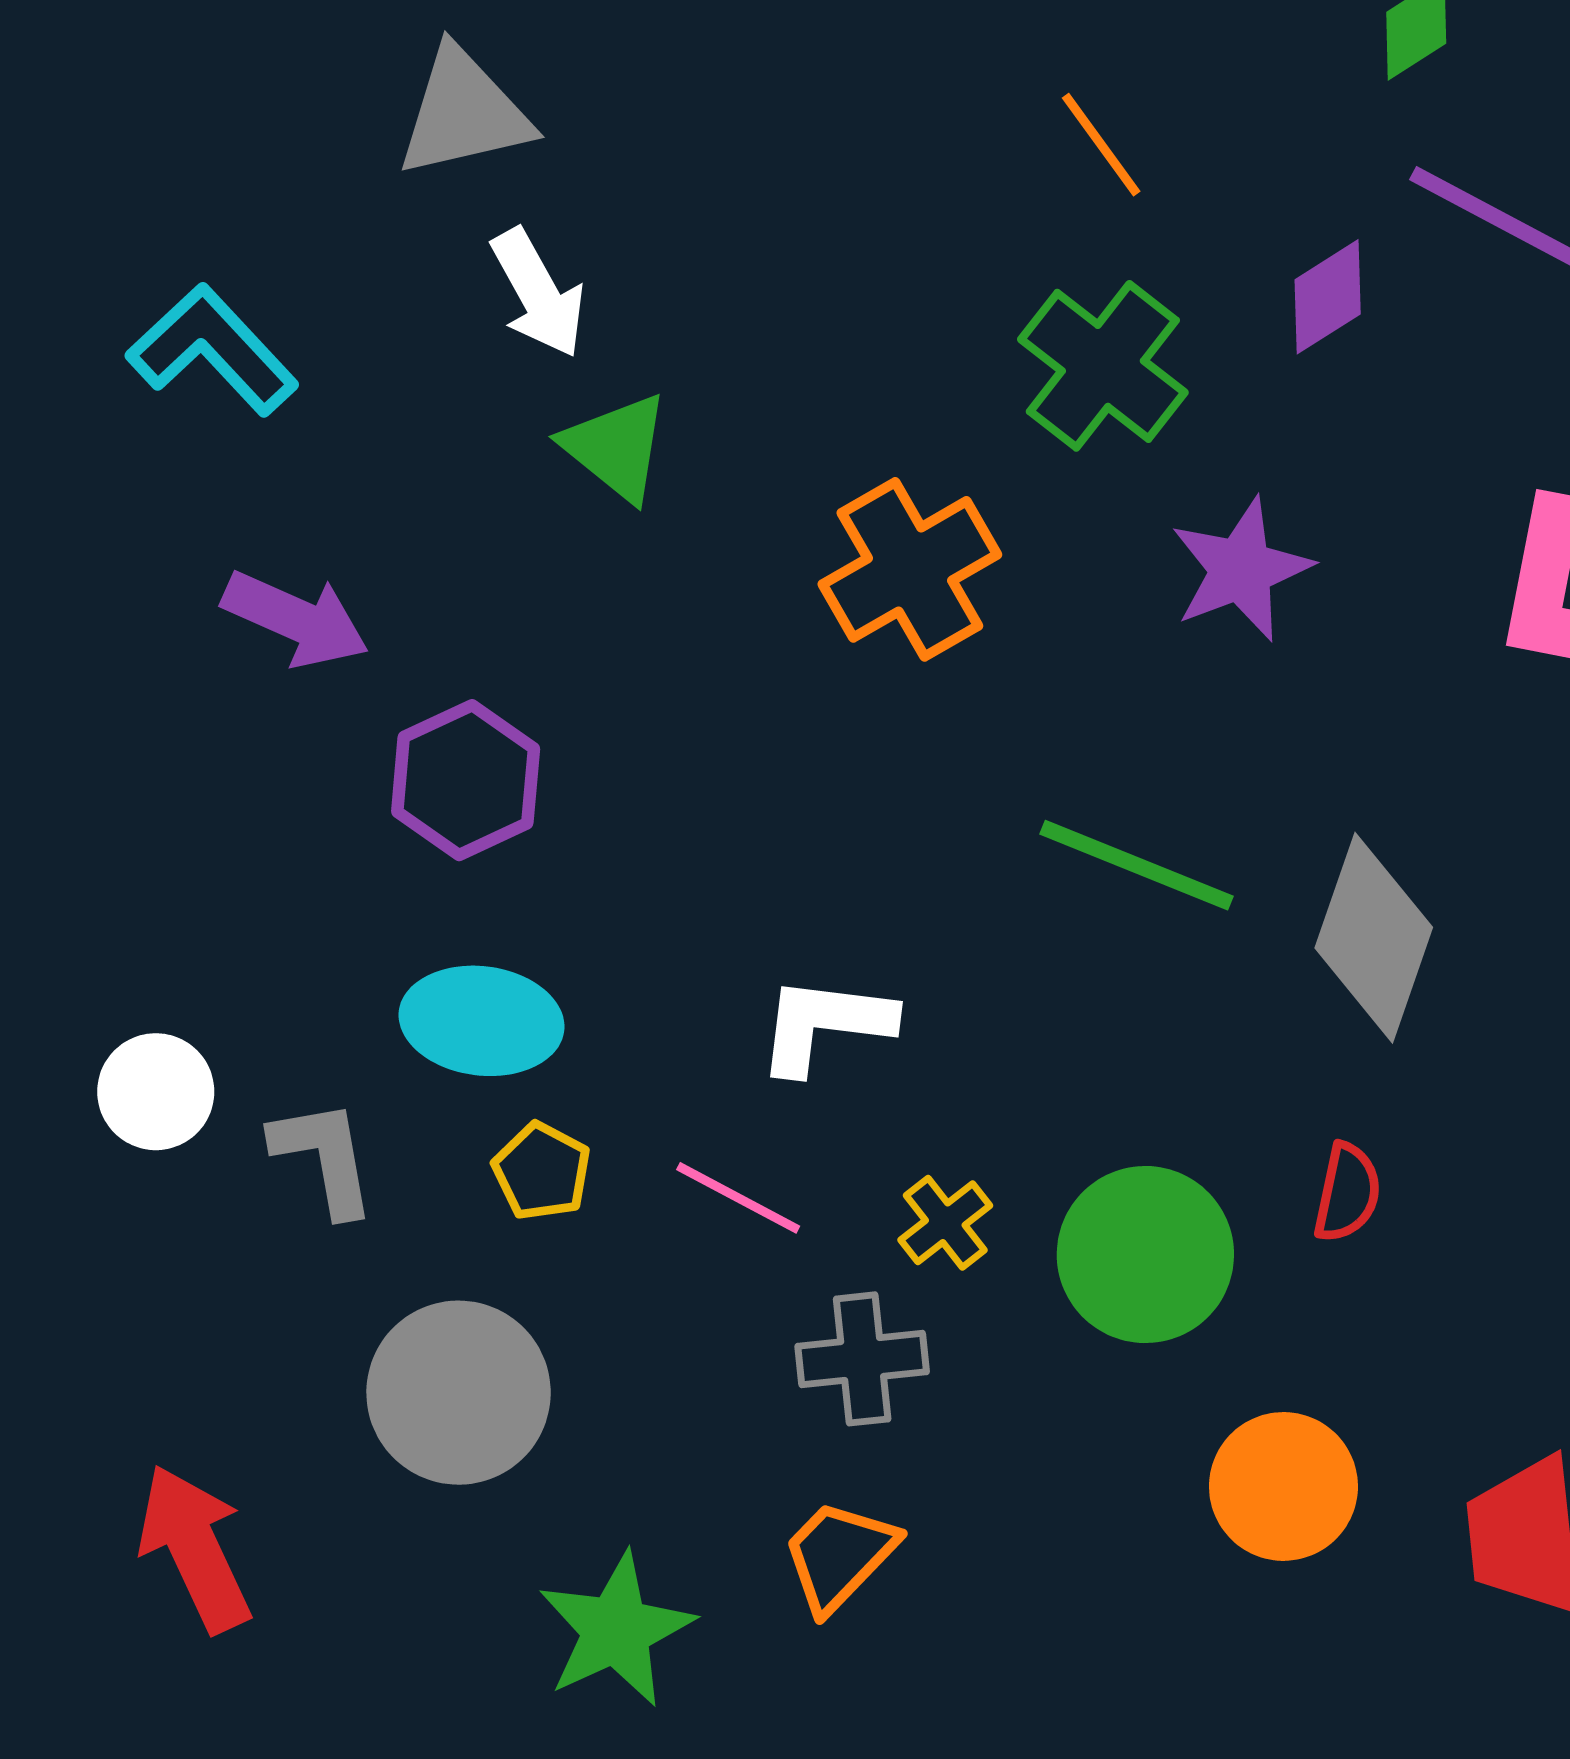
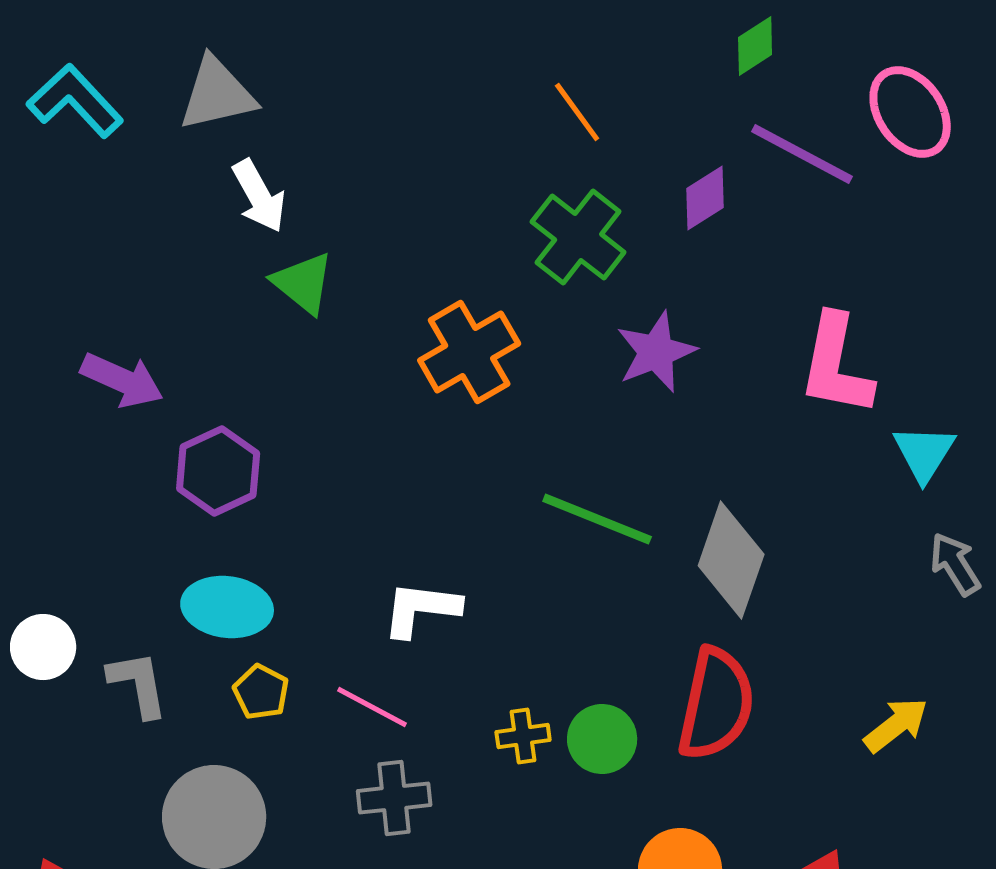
cyan L-shape: (212, 350) -> (75, 101), moved
red semicircle: (1347, 1193) -> (716, 704), size x2.0
yellow cross: (945, 1223) -> (523, 736), moved, turned 30
green circle: (1145, 1255) -> (602, 739), size x0.7
gray cross: (862, 1359) -> (394, 798), moved

